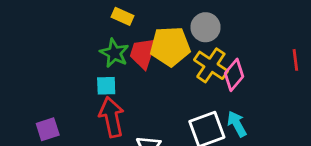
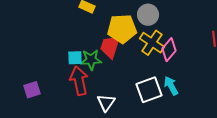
green star: (114, 53) -> (91, 60), moved, turned -30
red trapezoid: (143, 53) -> (110, 47), moved

